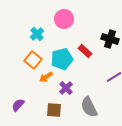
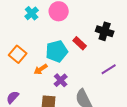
cyan cross: (37, 34) -> (32, 13), moved
orange square: (33, 60) -> (18, 54), moved

